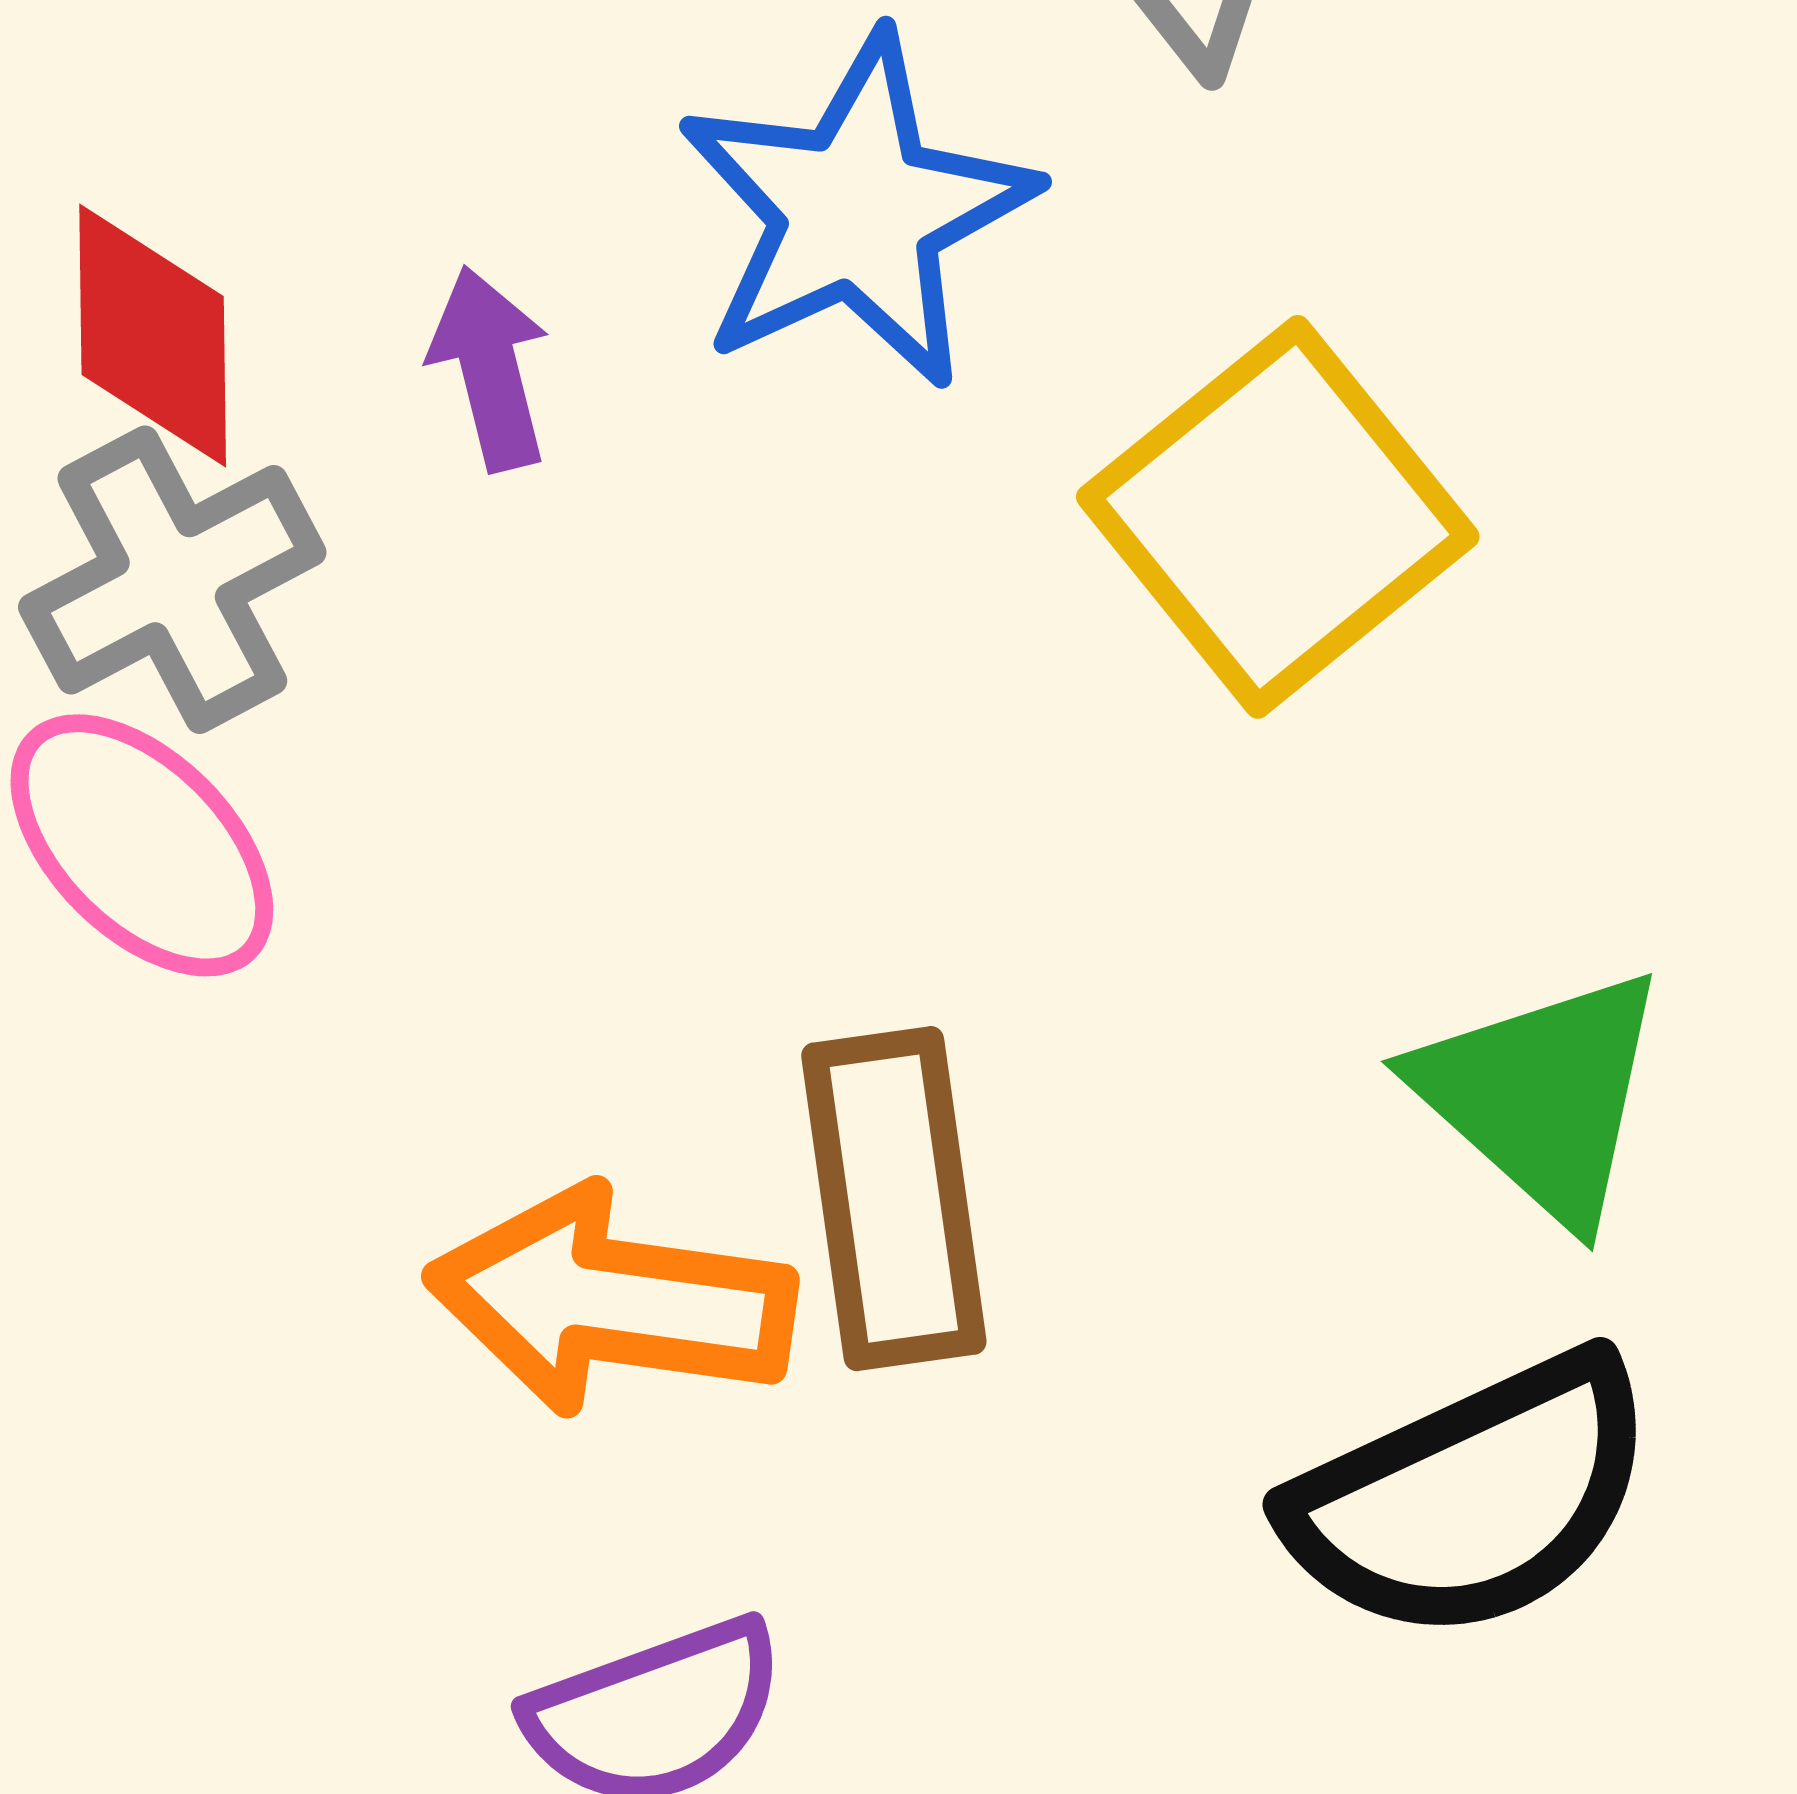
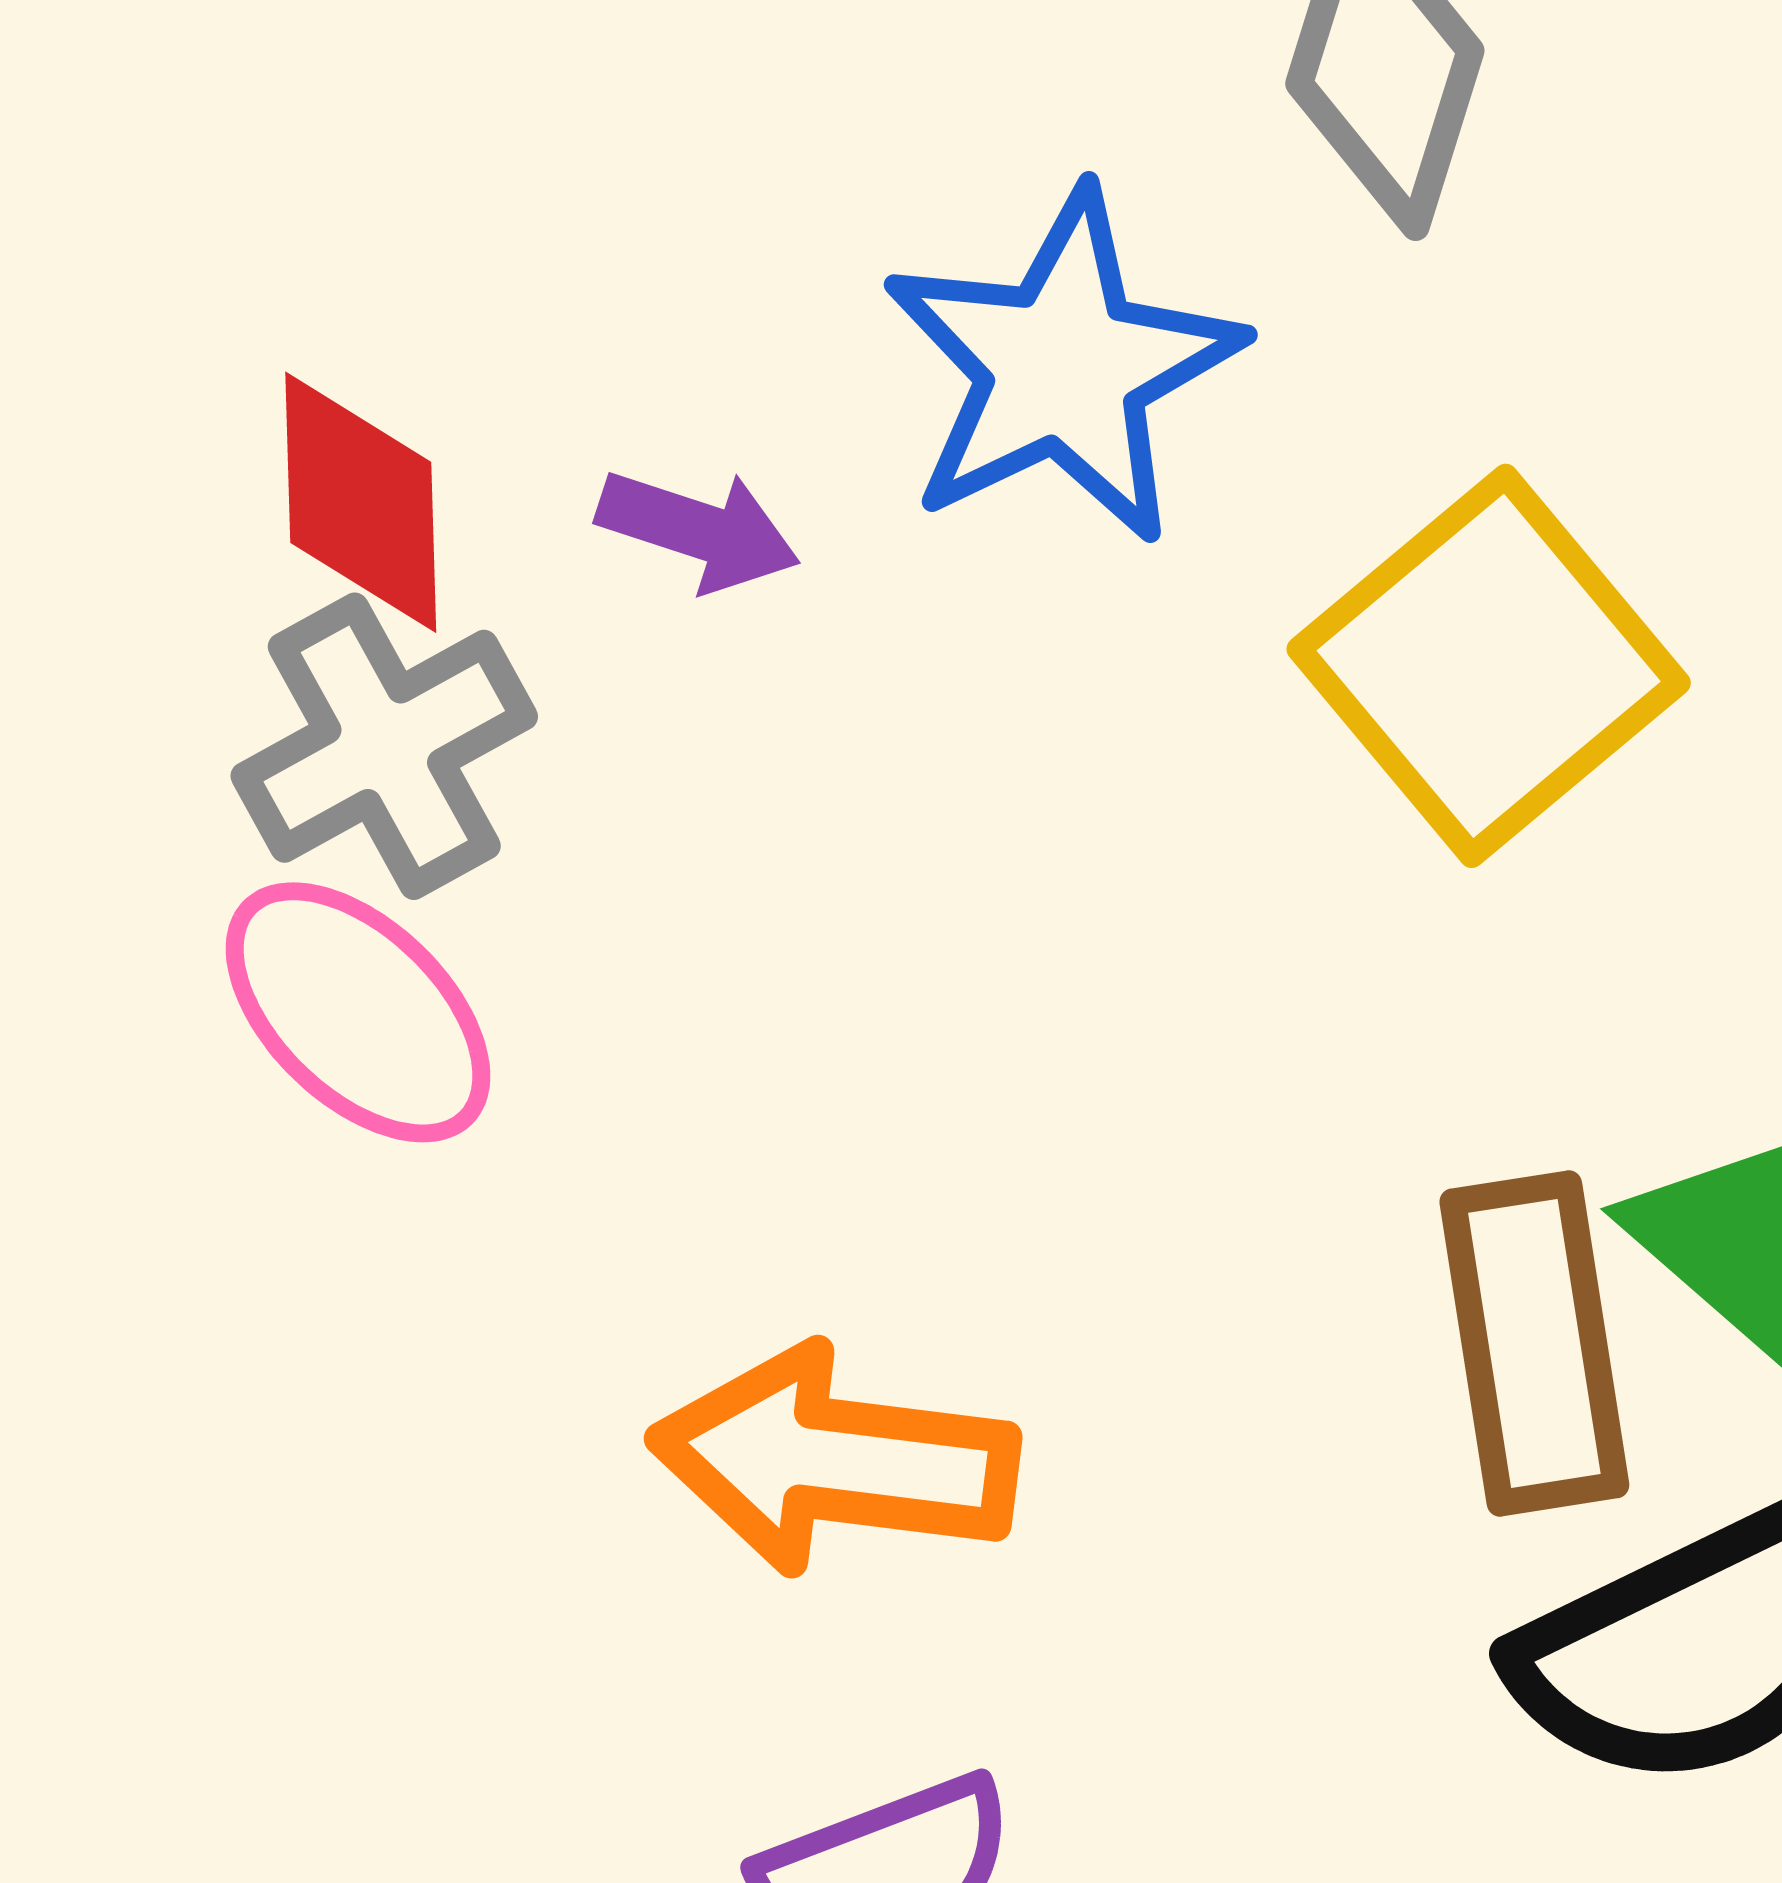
purple arrow: (490, 368) -> (699, 530), turned 123
brown rectangle: (894, 1199) -> (1534, 1343), moved

